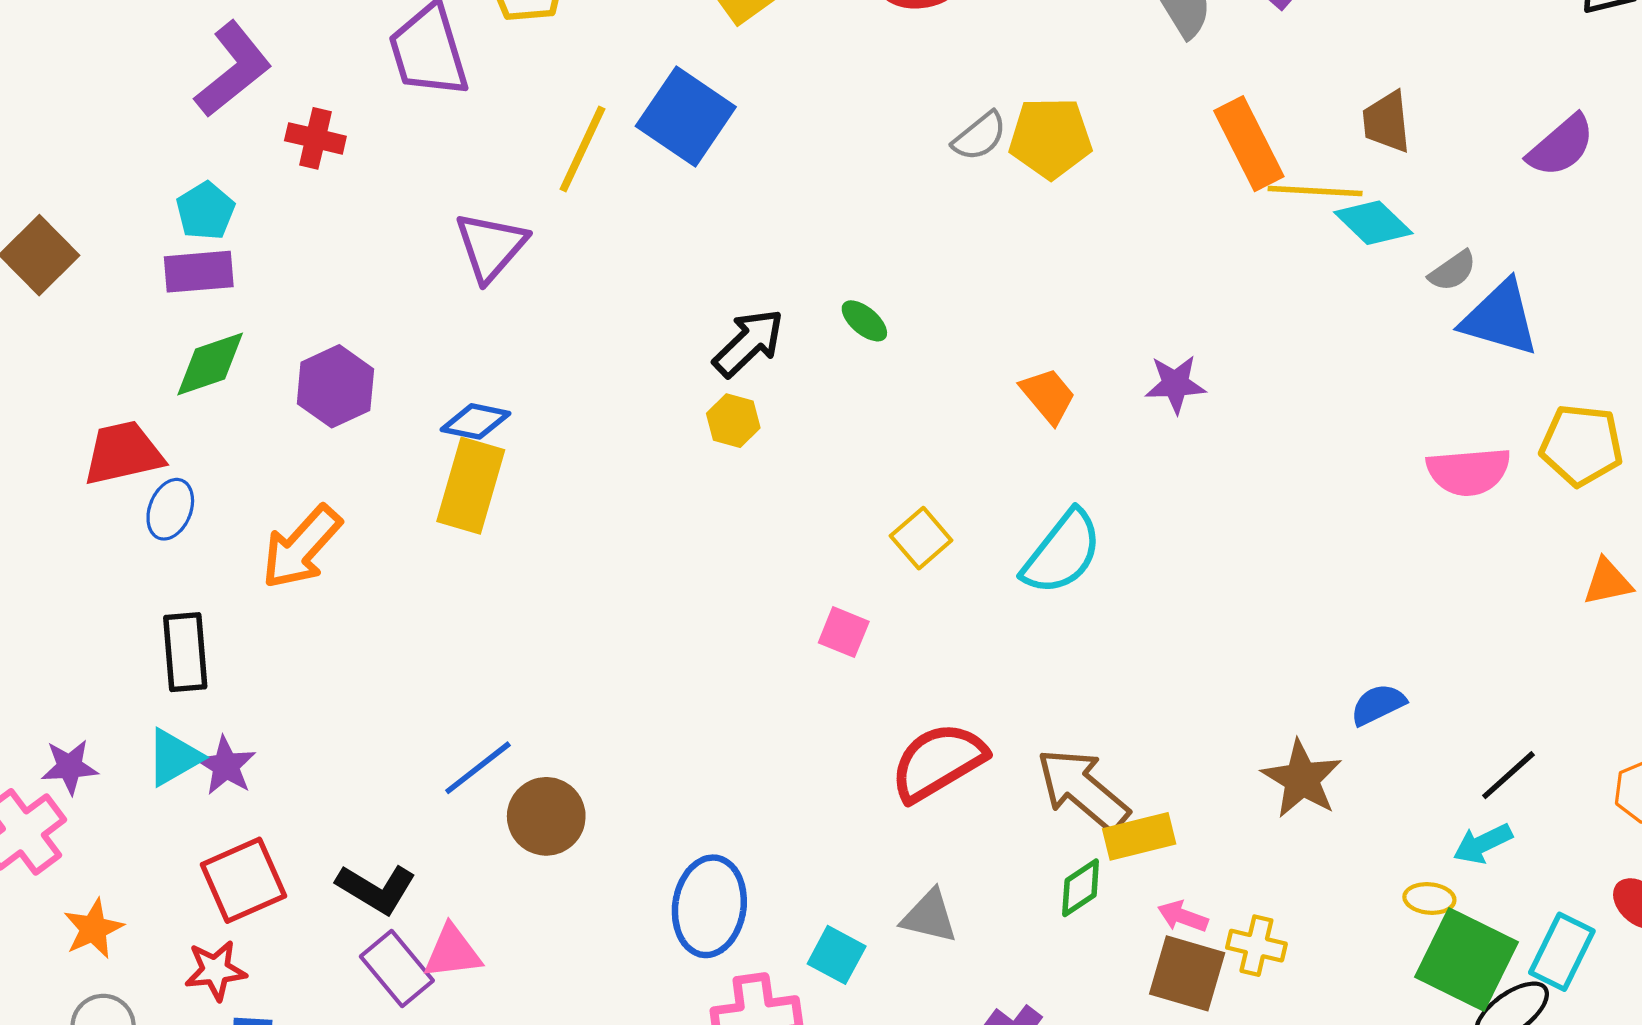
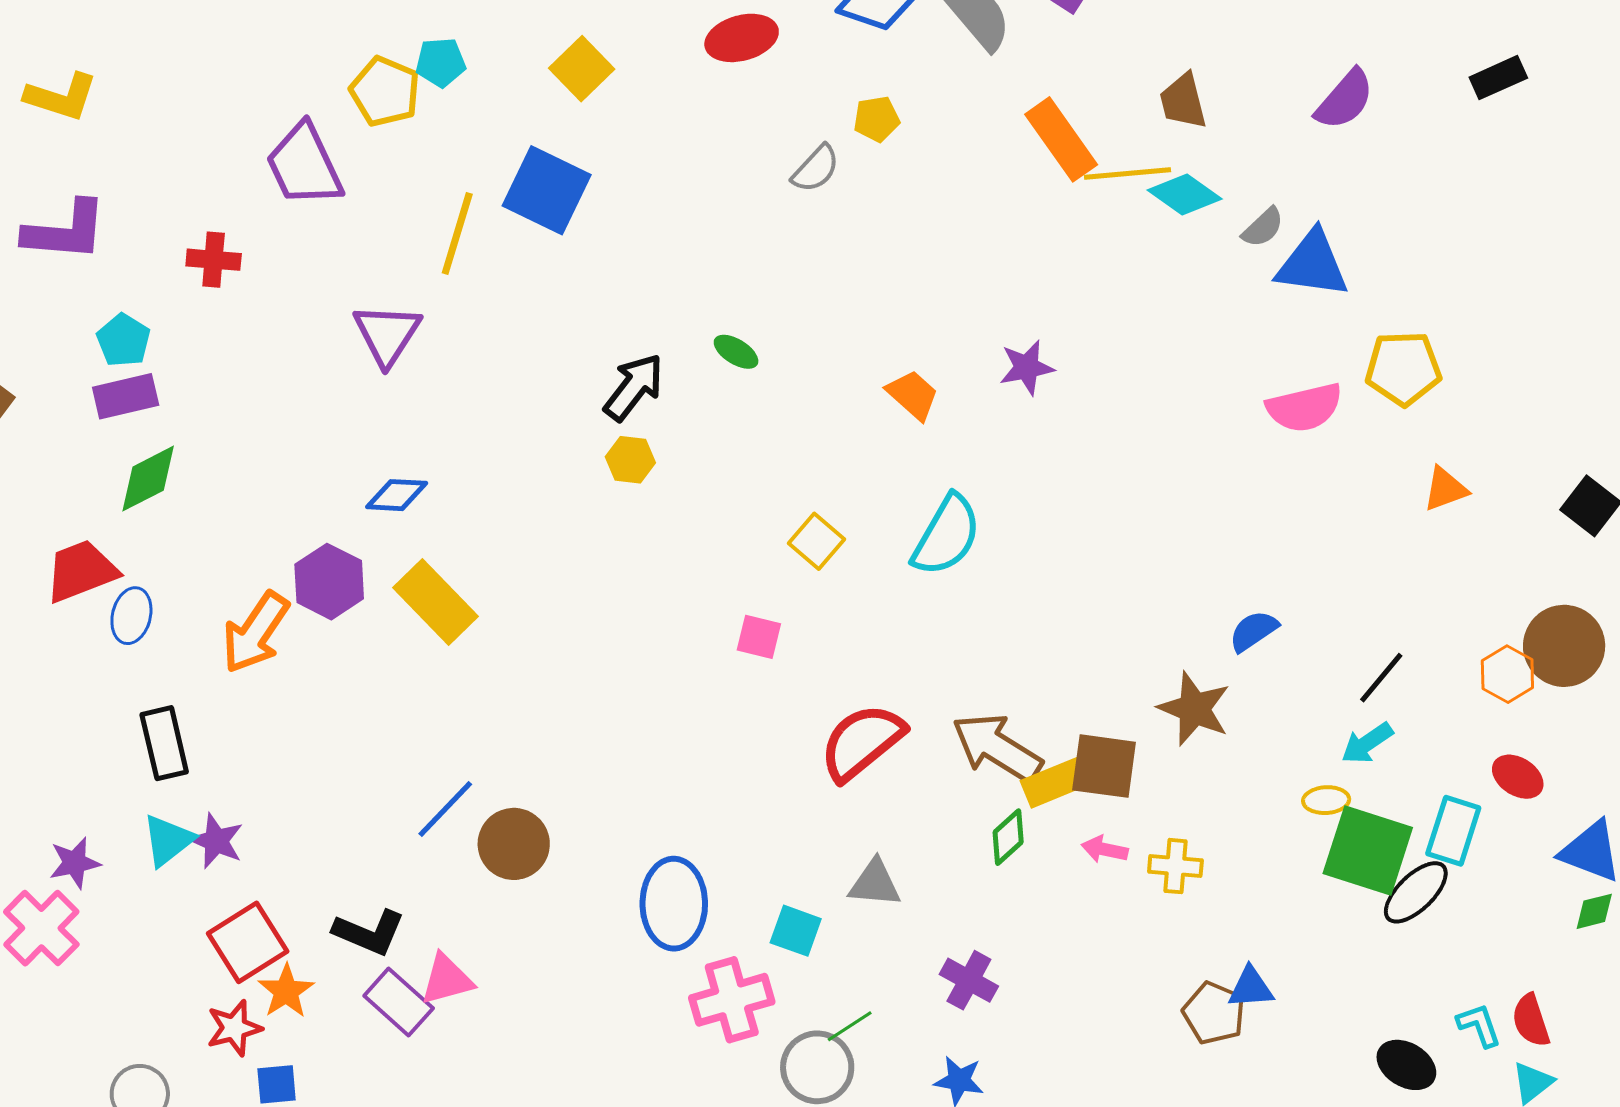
purple L-shape: (233, 69) -> (65, 231), moved, turned 52
yellow pentagon: (1050, 138) -> (876, 119), moved, size x0.6
purple hexagon: (335, 386) -> (329, 582), moved
yellow rectangle: (471, 486) -> (435, 602), moved, turned -52
orange star: (93, 929) -> (286, 991), moved
brown square: (1187, 973) -> (1104, 766), moved

